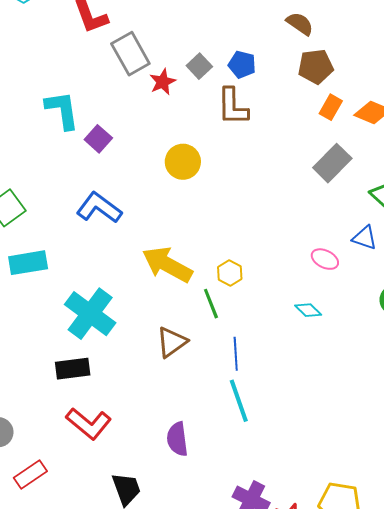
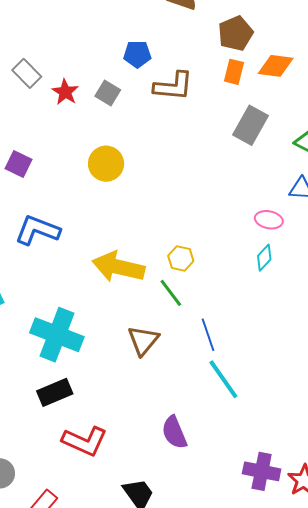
gray rectangle: (130, 54) -> (27, 73), size x0.7
gray square: (199, 66) -> (108, 93), moved
brown pentagon: (316, 67) -> (236, 33), moved
brown L-shape: (233, 107) -> (173, 86), moved, turned -69
cyan diamond: (308, 310) -> (264, 258), moved, turned -76

